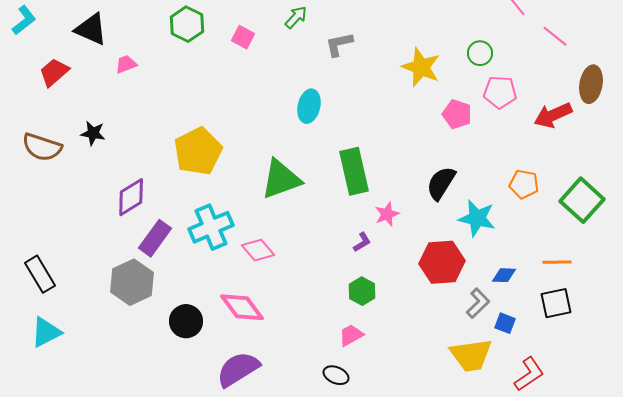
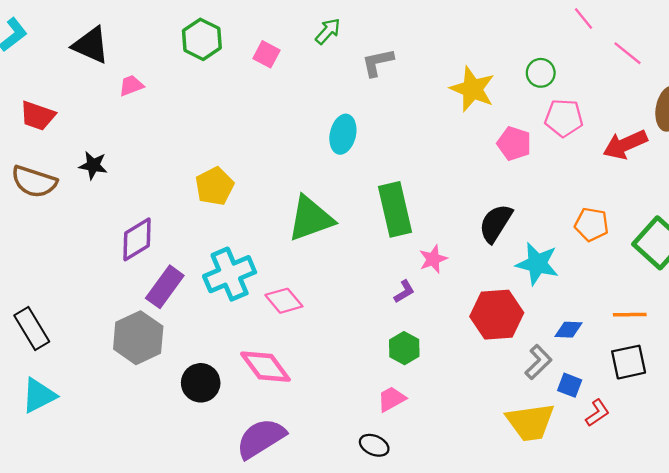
red trapezoid: (54, 72) -> (38, 116), moved, turned -120
yellow pentagon: (198, 151) -> (215, 186), size x0.7
red L-shape: (529, 374) -> (597, 413), moved, size x0.7

